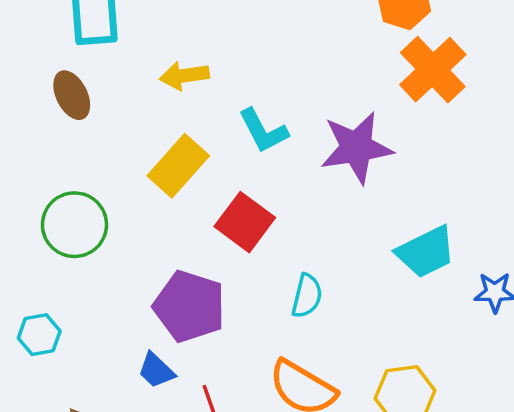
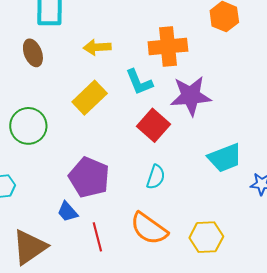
orange cross: (433, 70) -> (168, 46), moved, turned 33
red square: (245, 222) -> (153, 125), moved

